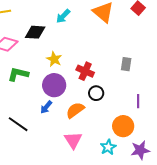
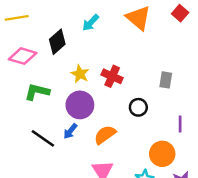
black diamond: (35, 32) -> (57, 42), turned -45
red cross: (85, 71) -> (112, 76), moved
black circle: (96, 93) -> (138, 107), moved
black line: (18, 124) -> (43, 138), moved

